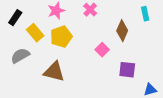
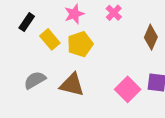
pink square: (102, 50) -> (128, 89), moved, size x1.5
gray semicircle: (20, 56) -> (35, 80), moved

